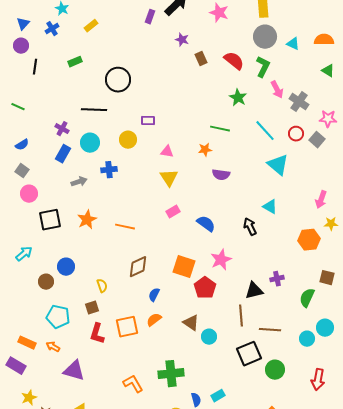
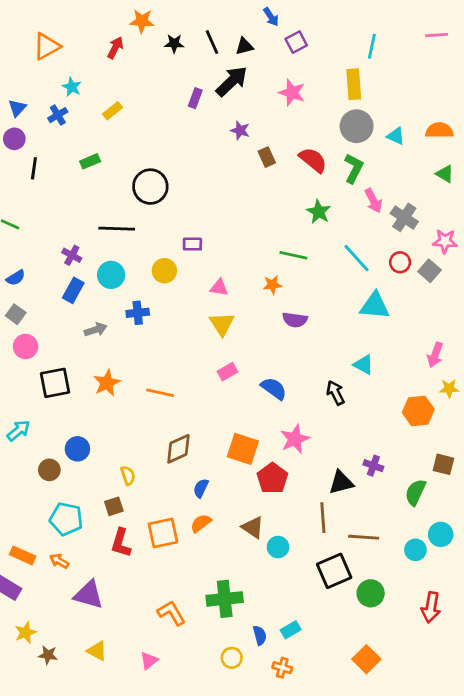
cyan triangle: (278, 165) -> (375, 306), turned -35
purple cross: (277, 279) -> (373, 466), turned 32

